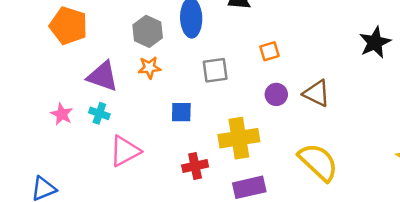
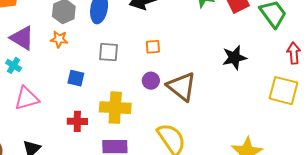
brown triangle: (317, 93) -> (182, 86), size x1.4

